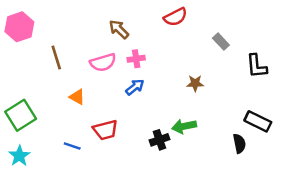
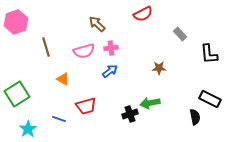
cyan star: (19, 156) -> (28, 129), moved

